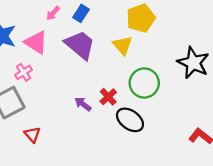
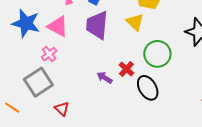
purple trapezoid: (80, 45) -> (97, 25), turned -120
black ellipse: (130, 120) -> (148, 88), turned 30

